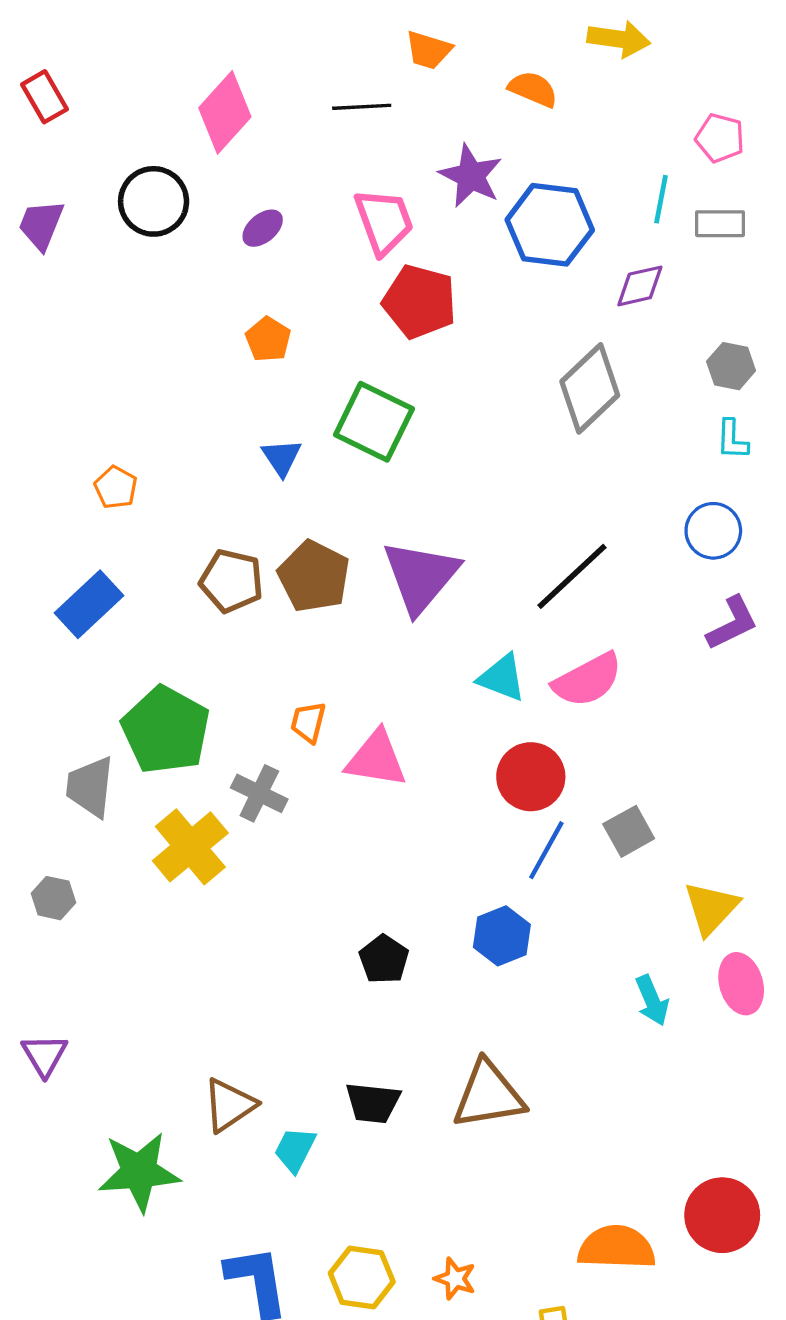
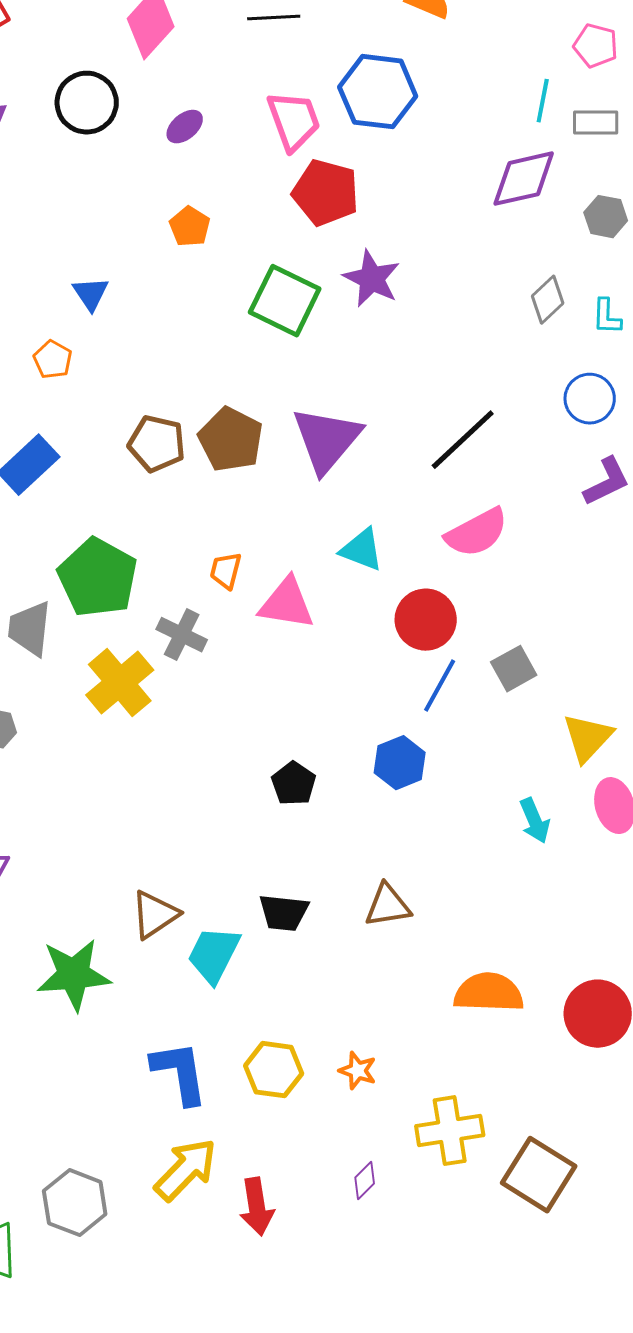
purple star: (471, 176) -> (372, 279), moved
blue hexagon: (550, 225) -> (378, 92), moved
purple diamond: (640, 286) -> (524, 179), size x1.5
gray hexagon: (731, 366) -> (606, 217), moved
gray diamond: (590, 388) -> (548, 300), moved, size x0.6
blue triangle: (282, 457) -> (91, 294), moved
cyan triangle: (502, 678) -> (362, 550), moved
brown triangle: (489, 1095) -> (388, 906), size x0.7
cyan trapezoid: (295, 1150) -> (214, 955), size x1.4
orange semicircle: (616, 1247) -> (489, 993), moved

